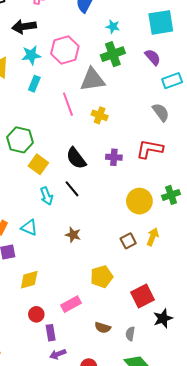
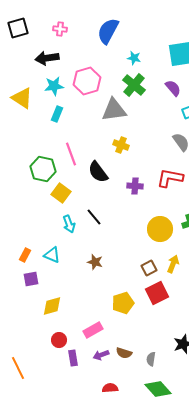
green cross: (113, 54) -> (134, 85), turned -30
pink line: (68, 104) -> (71, 154), moved
black semicircle: (76, 158) -> (98, 172), moved
red square: (142, 296) -> (157, 293), moved
purple arrow: (58, 354) -> (101, 355), moved

